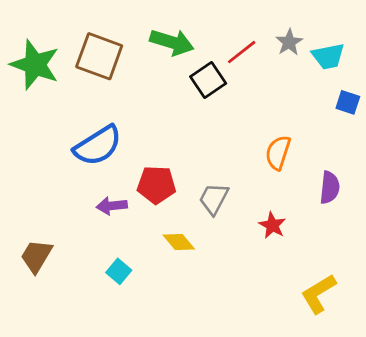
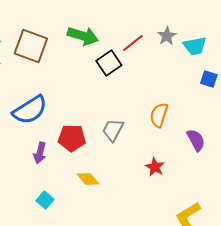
purple semicircle: (330, 188) -> (196, 140), turned -35
gray trapezoid: (214, 199) -> (113, 130), moved
purple arrow: (112, 206) -> (40, 153), turned -70

